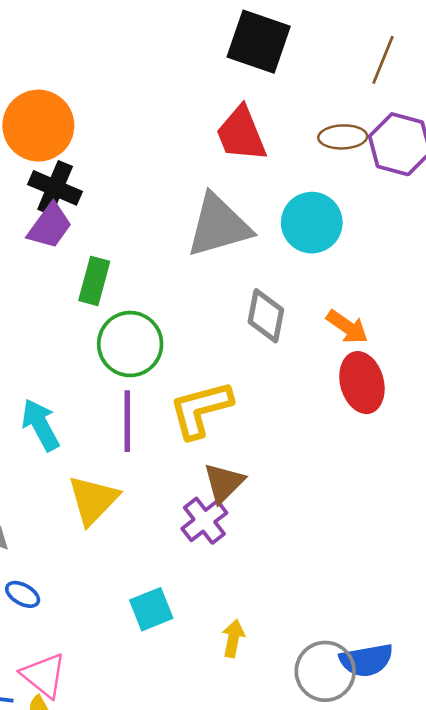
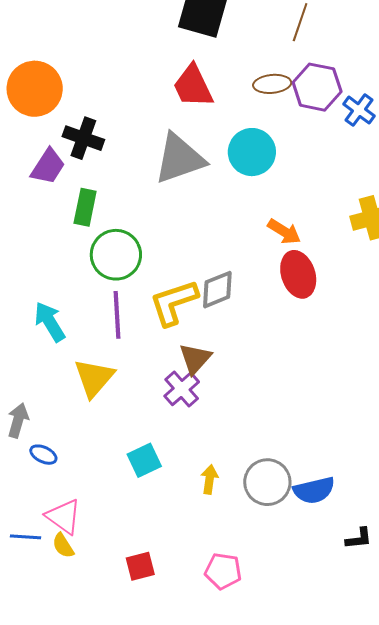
black cross: (55, 188) -> (83, 138), moved
gray diamond: (266, 316) -> (217, 290), moved, turned 60
gray circle: (325, 671) -> (267, 482), moved

